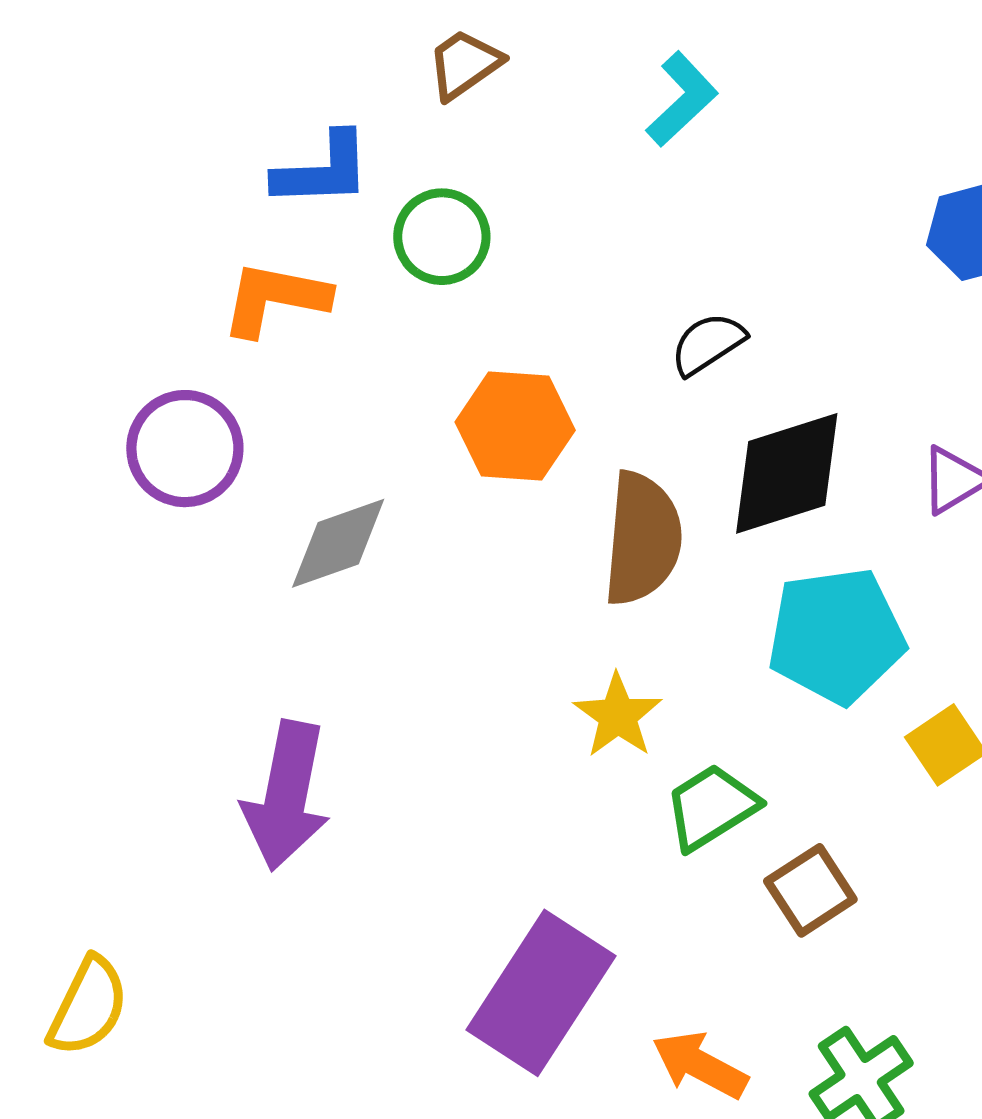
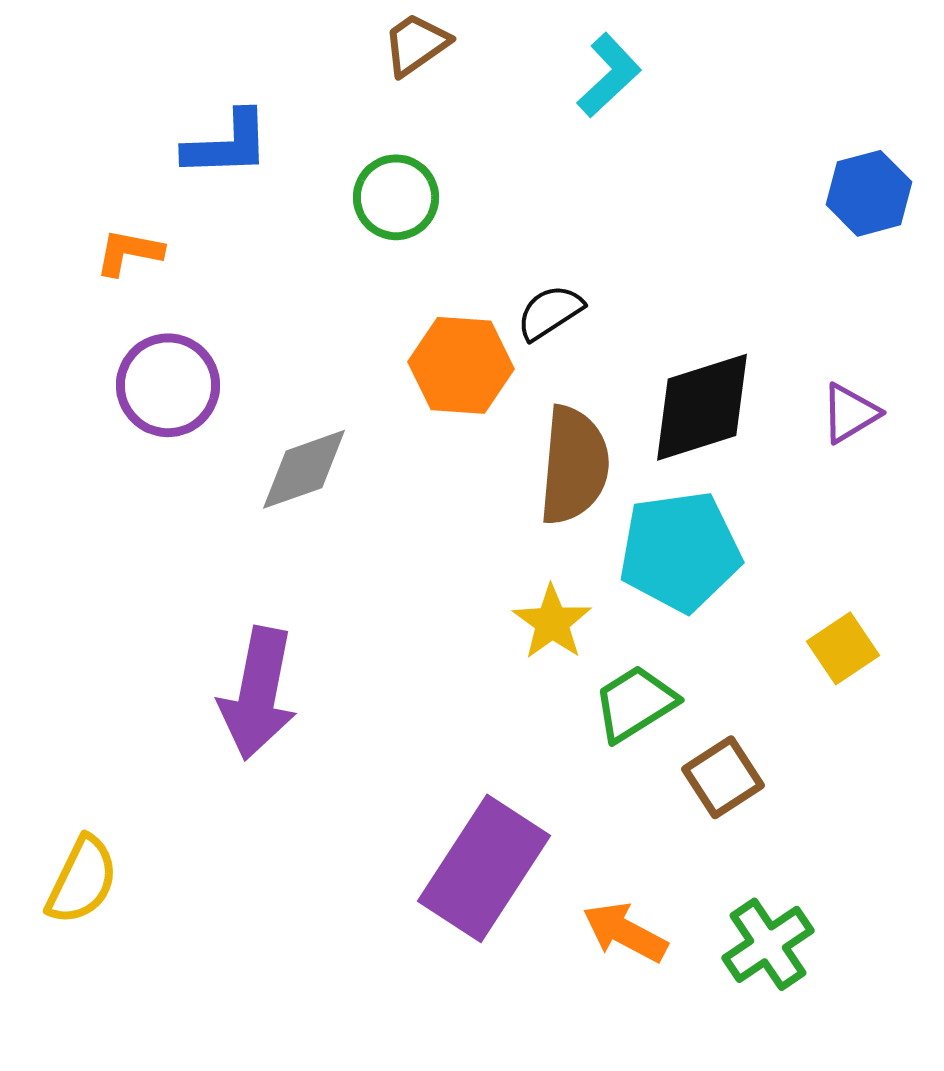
blue L-shape: (322, 170) -> (227, 144), moved
orange L-shape: (275, 299) -> (129, 252), moved, size x0.7
black semicircle: (708, 344) -> (550, 312), moved
cyan pentagon: (836, 636) -> (680, 551), moved

